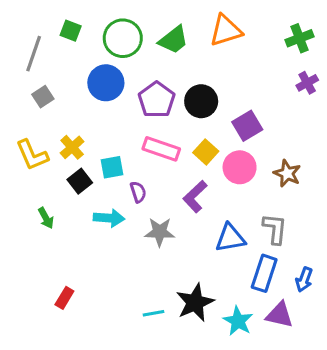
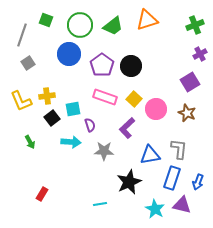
purple square: (247, 126) -> (190, 82), moved
yellow cross: (72, 147) -> (47, 96), turned 35
black star: (195, 303) -> (129, 182), moved

